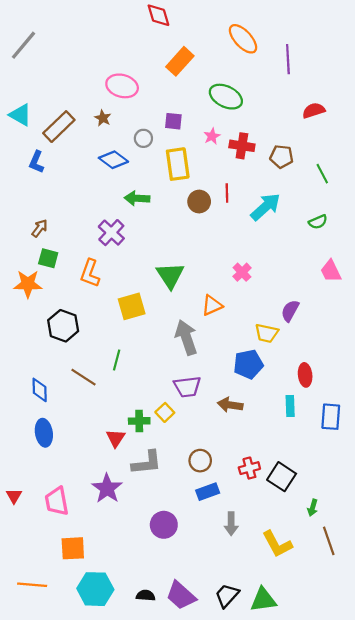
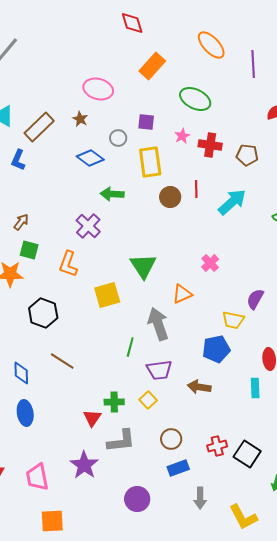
green line: (117, 360) -> (130, 347), moved
yellow square: (165, 412) -> (148, 400), moved

